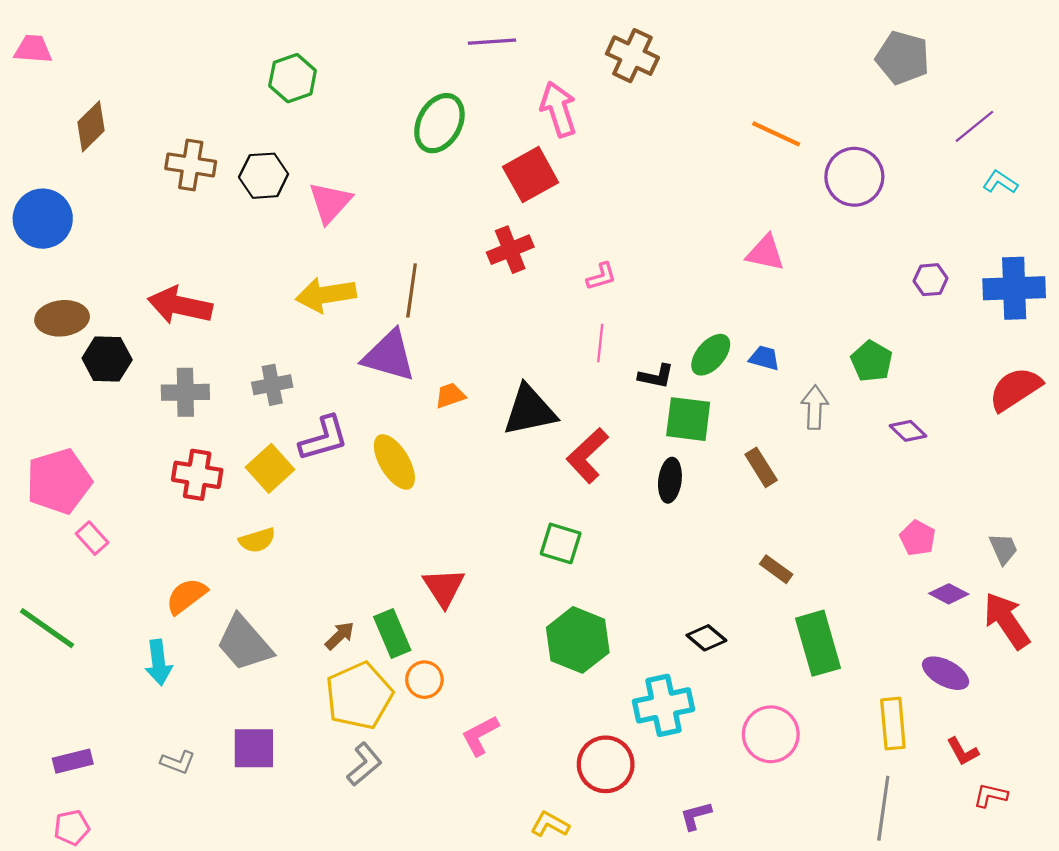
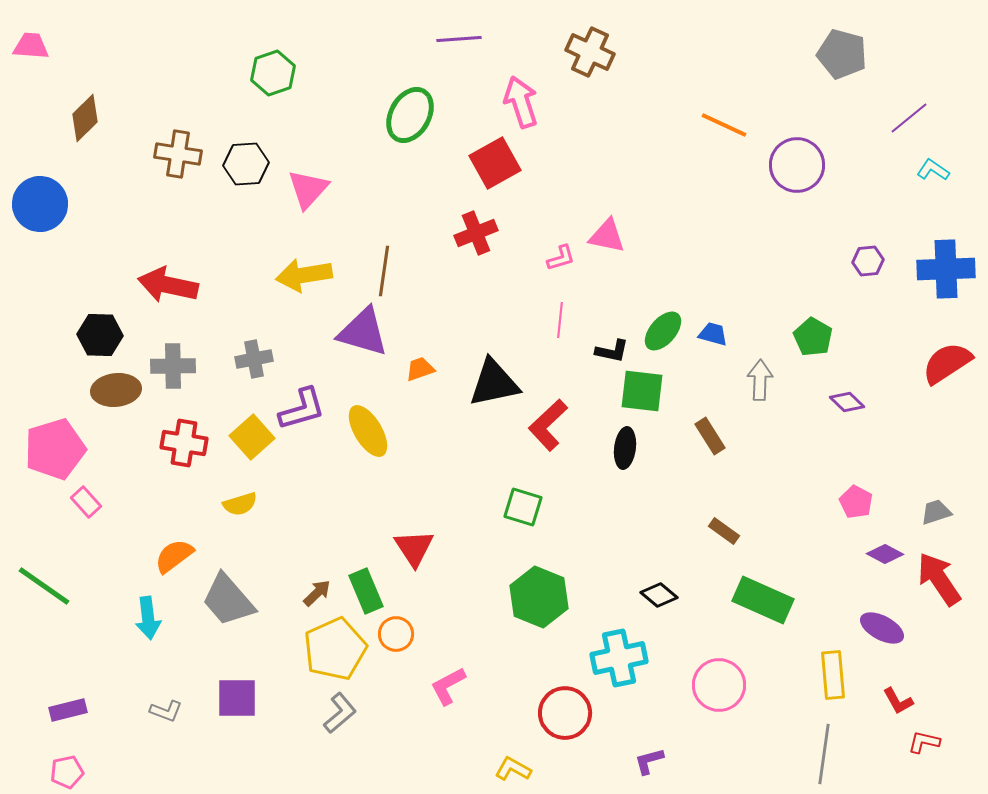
pink triangle: (765, 253) -> (607, 236), moved
brown ellipse: (62, 318) -> (116, 390), moved
gray trapezoid: (1003, 549) -> (936, 512), turned -84
green rectangle: (818, 643) -> (763, 600), turned -50

